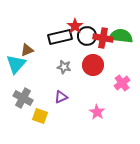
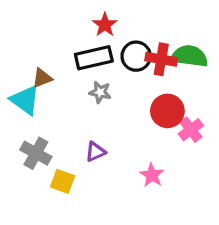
red star: (75, 26) -> (105, 25), moved
cyan triangle: (16, 64) -> (25, 100), turned -35
red circle: (93, 65) -> (167, 111), moved
gray star: (64, 67) -> (100, 92), moved

